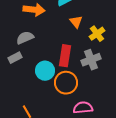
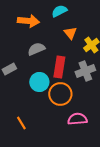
gray semicircle: (25, 38) -> (36, 49), moved

